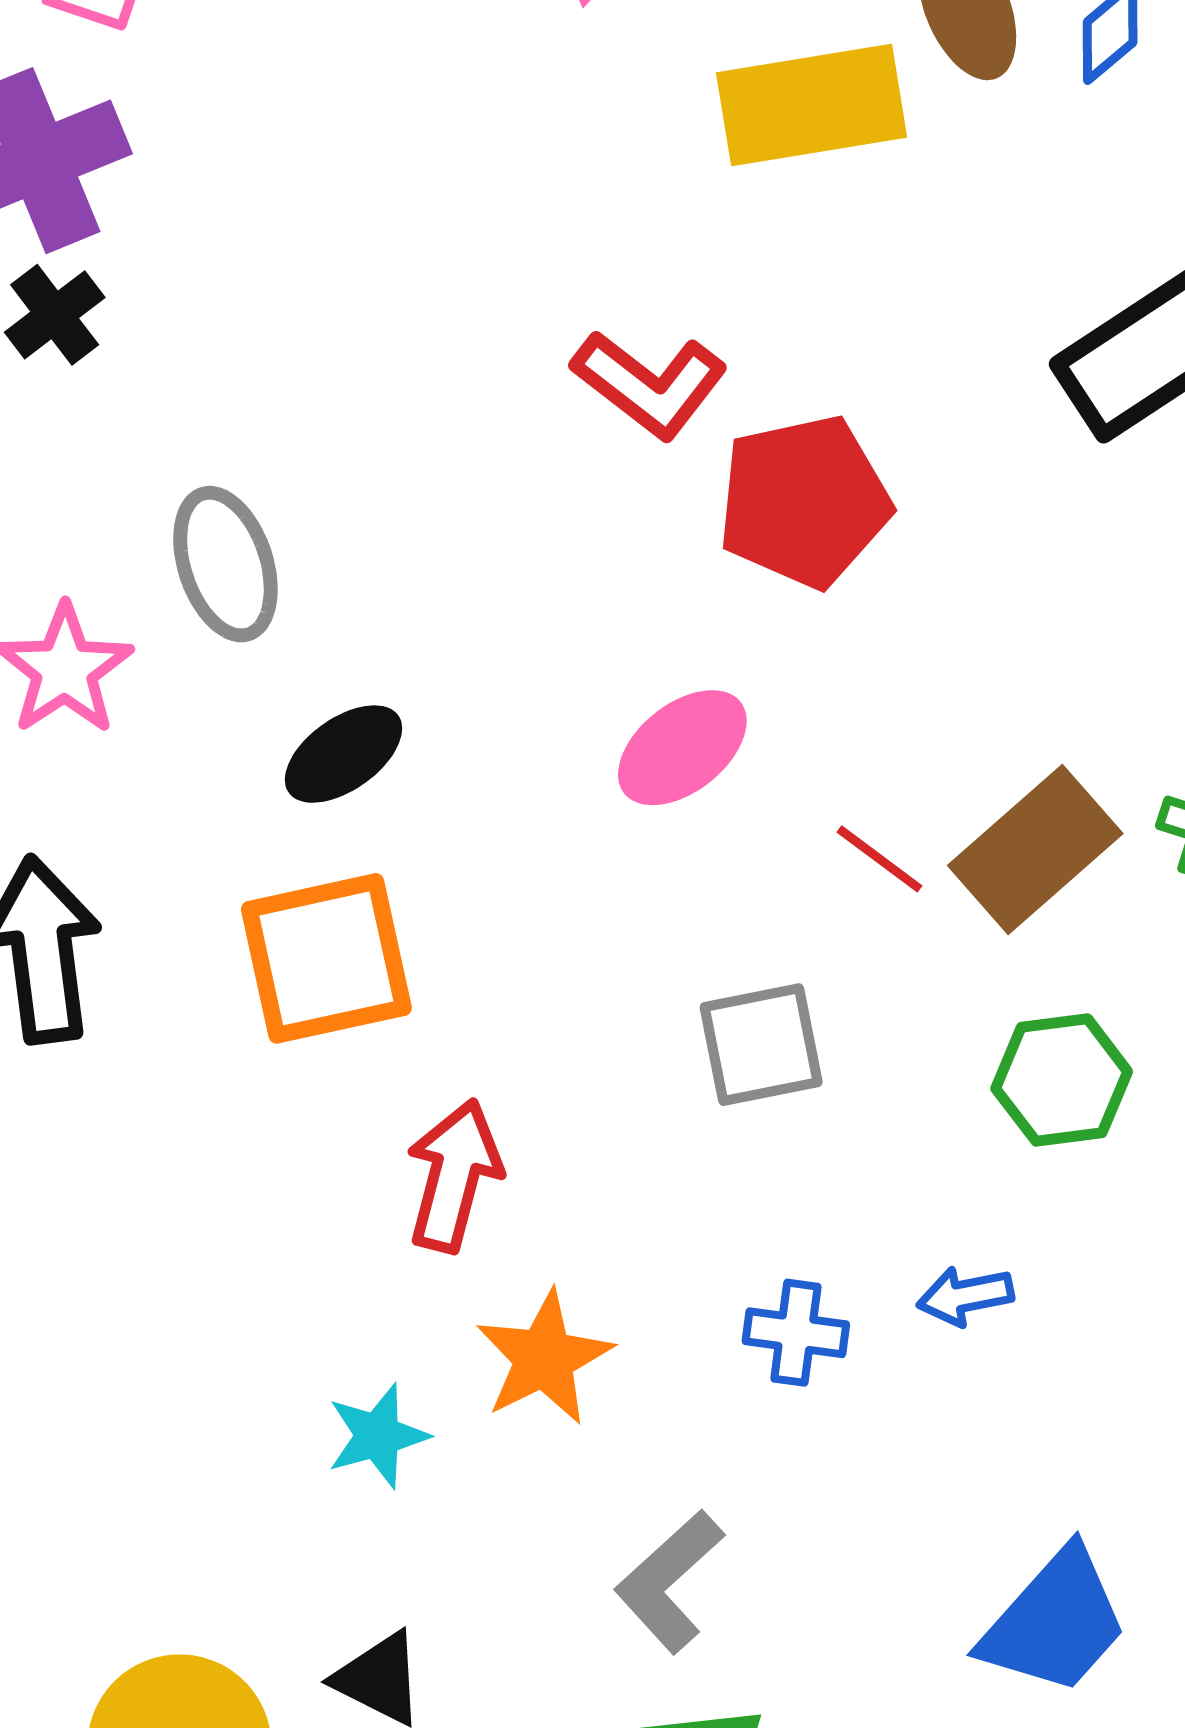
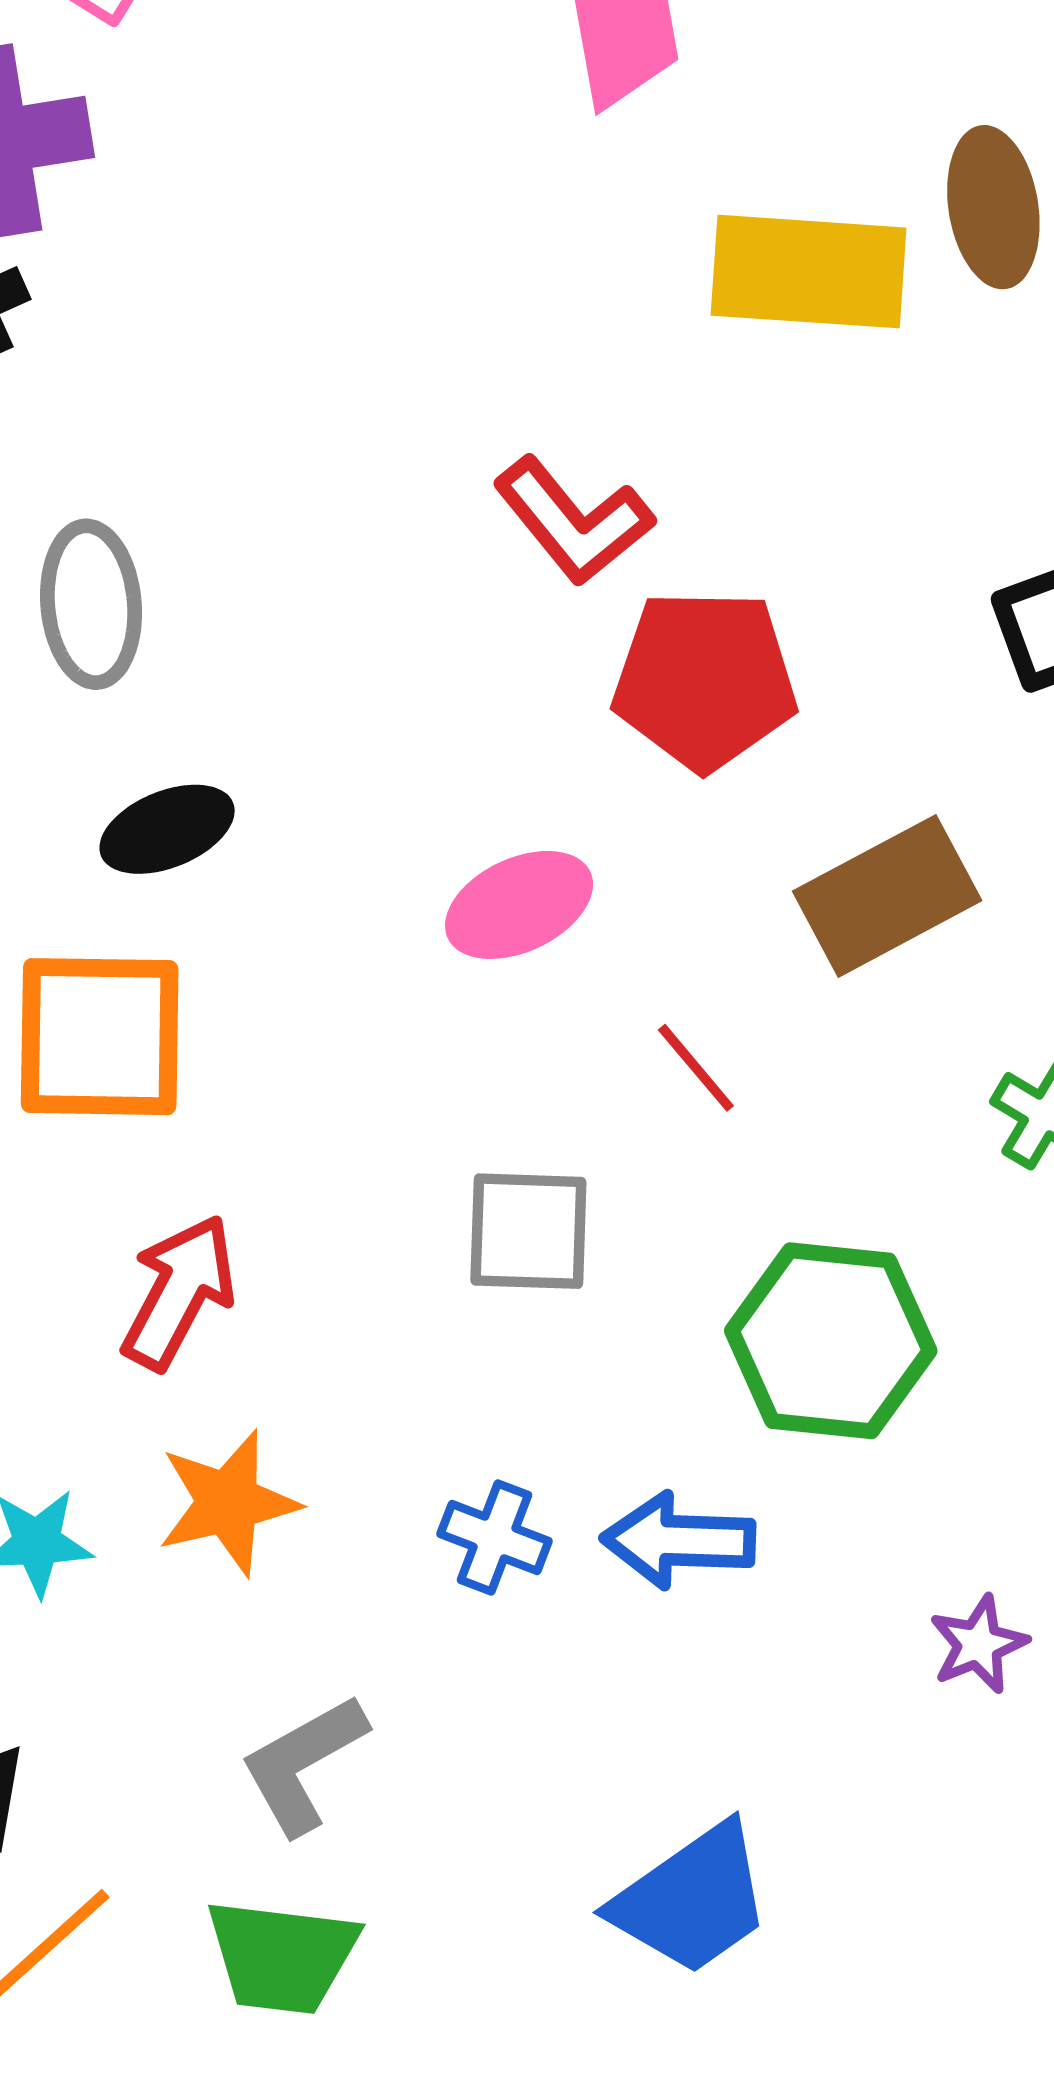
brown rectangle: (1035, 850) -> (887, 896), moved
green hexagon: (1062, 1080) -> (831, 1341), size x1.4
blue arrow: (965, 1296) -> (679, 1541), size x1.5

